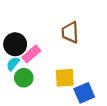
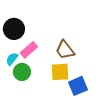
brown trapezoid: (70, 32) -> (65, 50), moved, turned -35
black circle: (15, 44) -> (14, 29), moved

